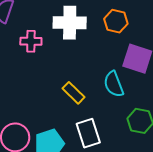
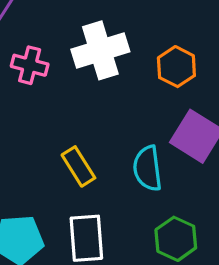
white cross: (70, 23) -> (100, 50), turned -32

